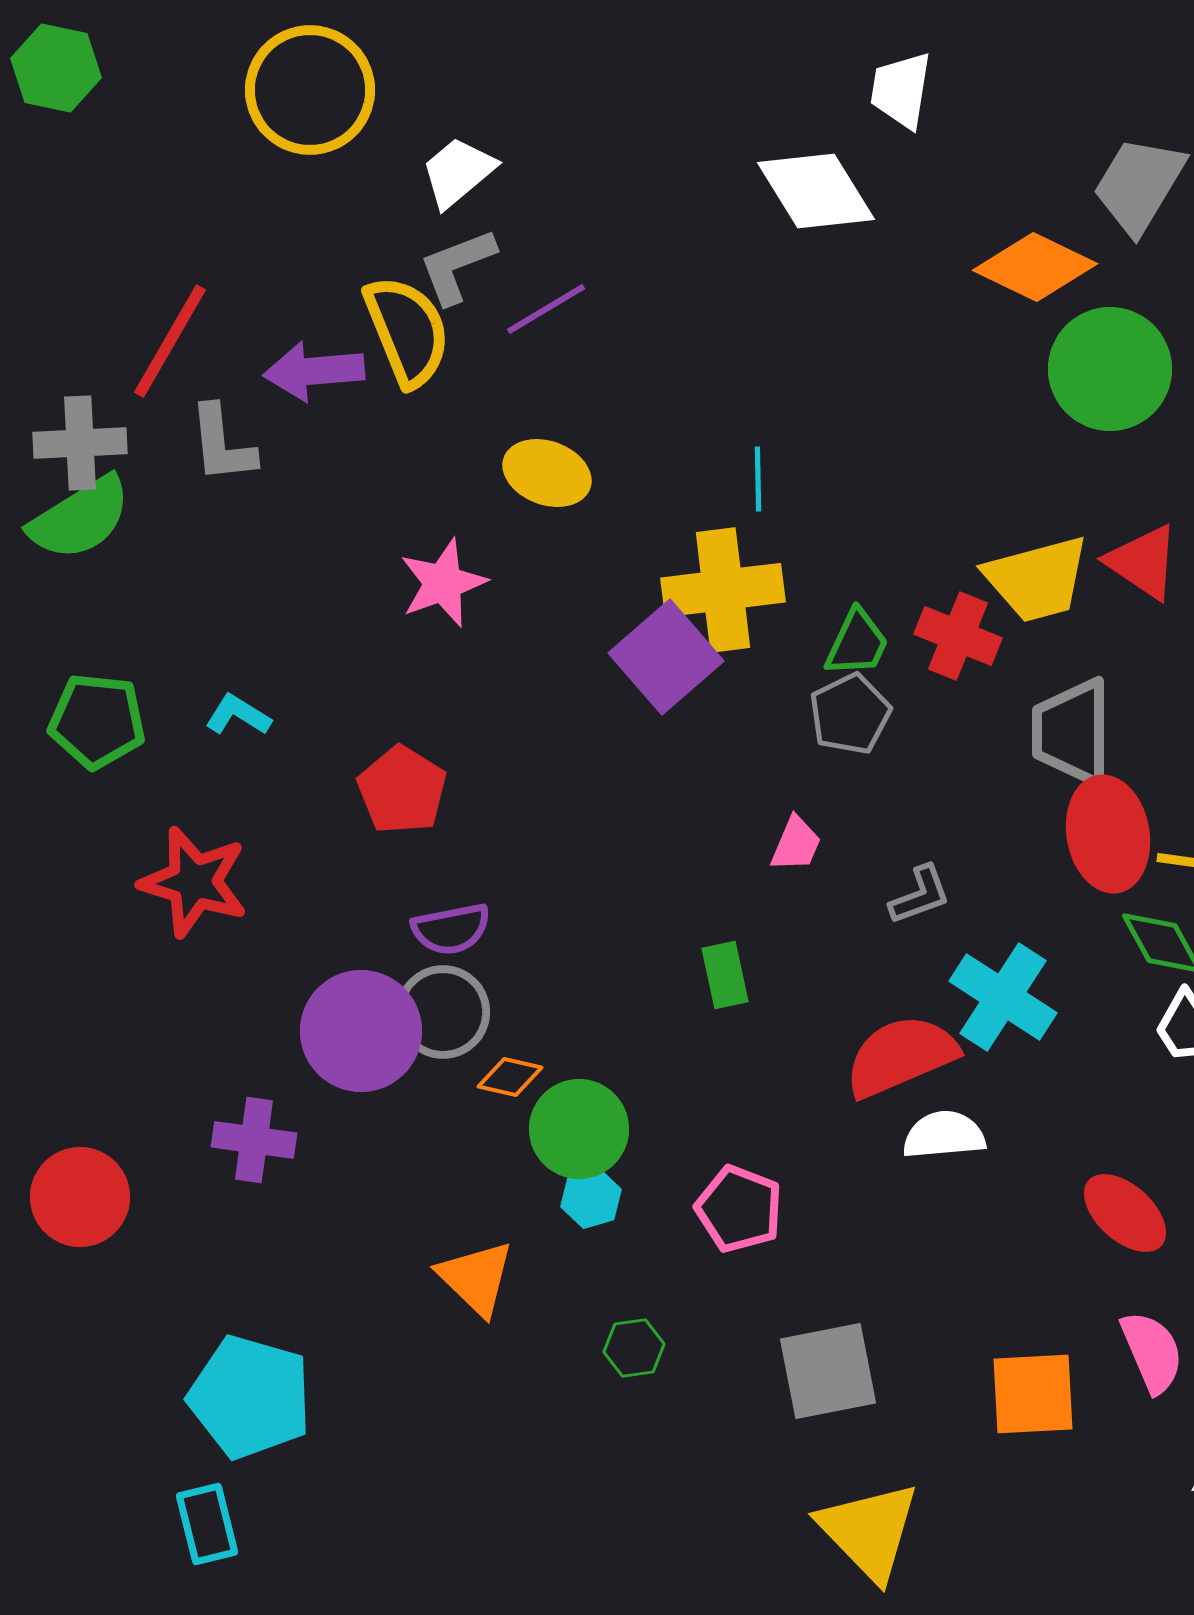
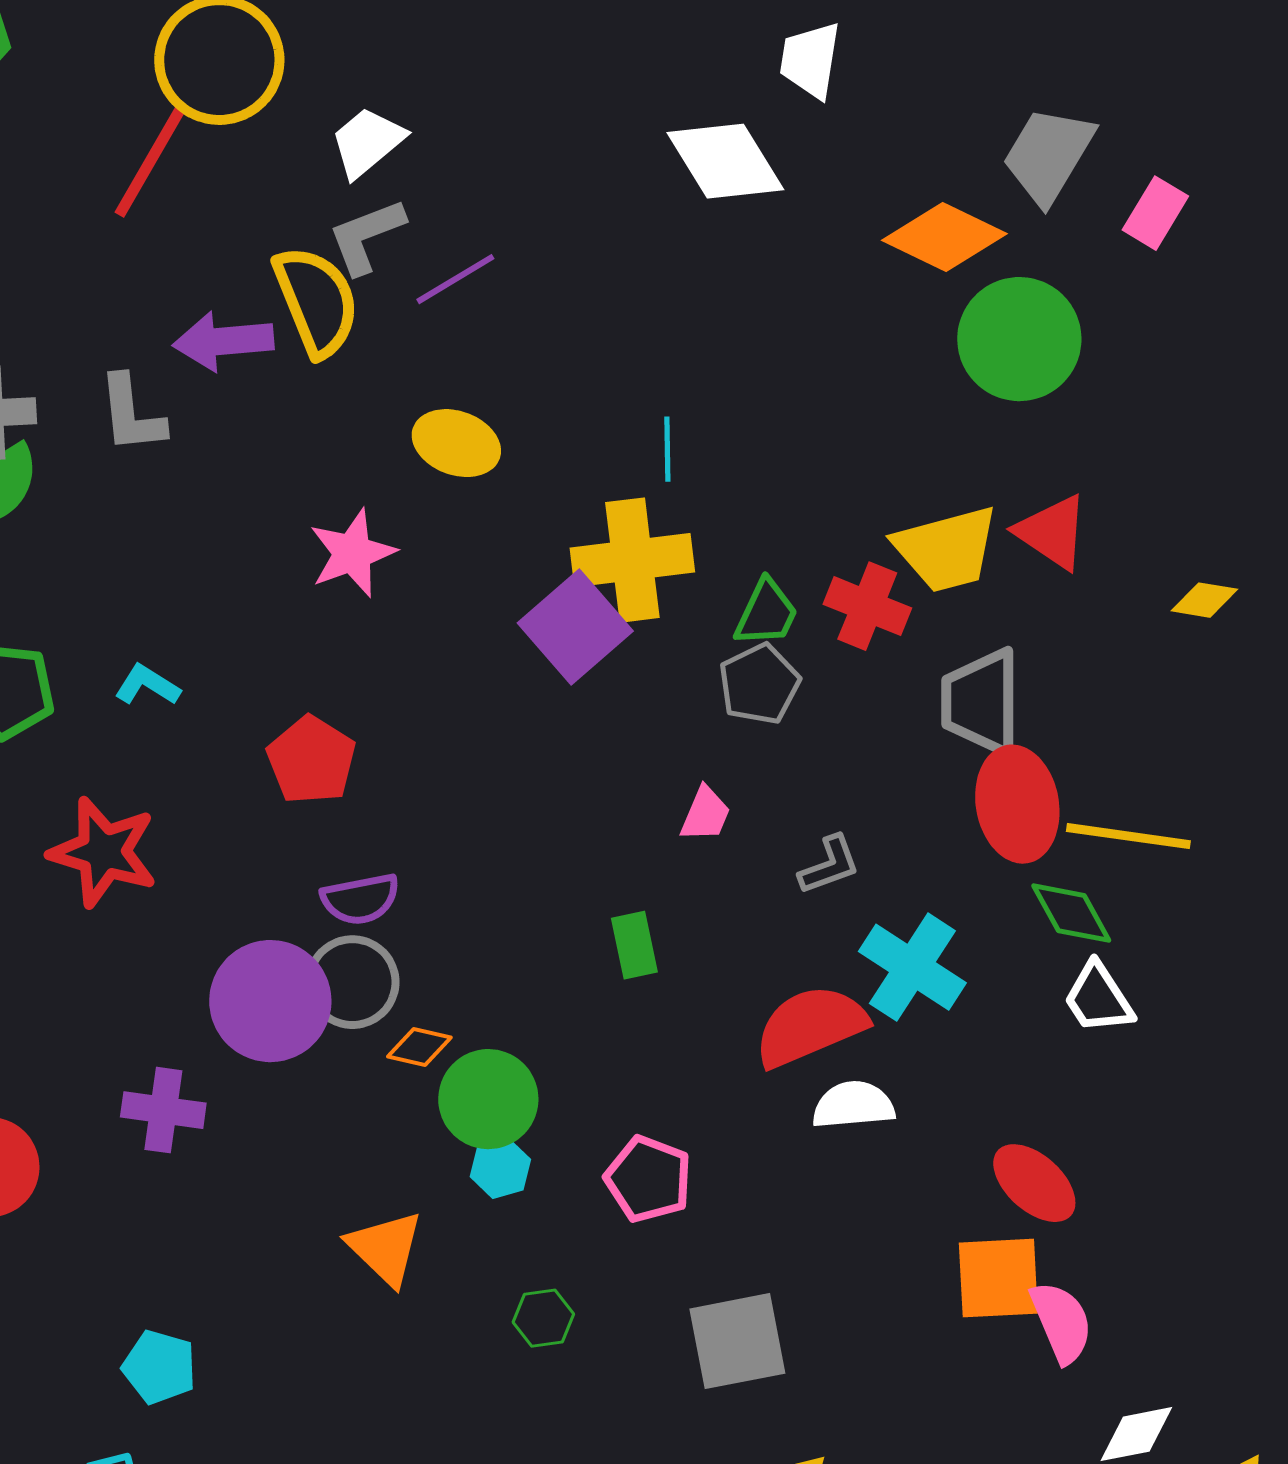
red line: (170, 341) -> (150, 161), moved
orange square: (1033, 1394) -> (998, 1278), moved
cyan pentagon: (250, 1397) -> (159, 1367), size x0.6

